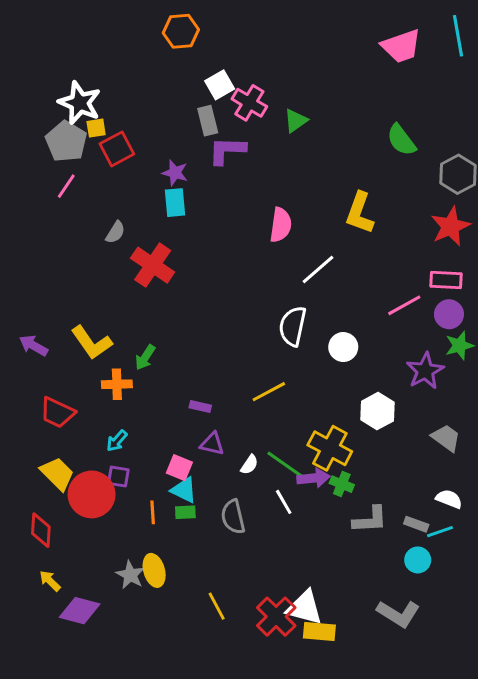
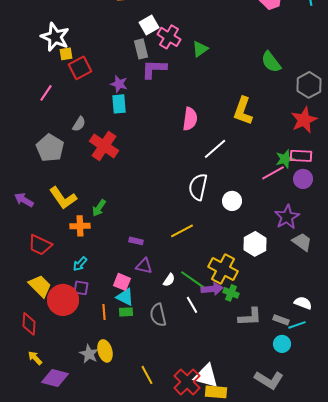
gray pentagon: (66, 141) -> (50, 148), moved
green star: (459, 346) -> (285, 159), moved
gray trapezoid: (446, 438) -> (302, 242), moved

